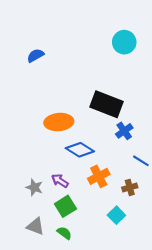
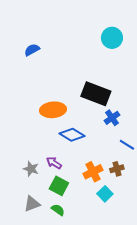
orange cross: (99, 176) -> (93, 172), moved
green square: (65, 206) -> (59, 186), turned -30
gray triangle: (35, 226) -> (32, 204), turned -42

